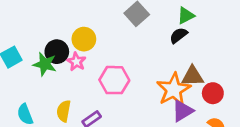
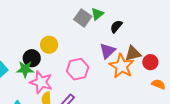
green triangle: (186, 16) -> (97, 14), moved
pink star: (76, 62) -> (41, 82), moved, size x1.6
purple triangle: (183, 111) -> (107, 51), moved

